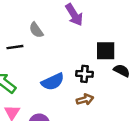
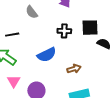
black line: (15, 47) -> (12, 35), moved
black cross: (85, 74) -> (64, 31), moved

